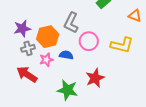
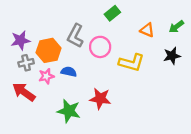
pink circle: (89, 41) -> (100, 47), moved
red star: (95, 78) -> (100, 99), turned 30

